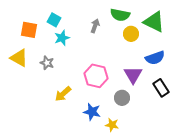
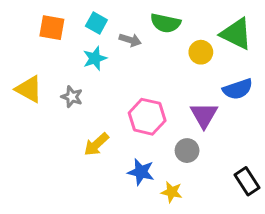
green semicircle: (120, 15) -> (166, 23), moved
cyan square: (54, 20) -> (96, 23), moved
gray arrow: (95, 26) -> (130, 40), moved, turned 88
orange square: (29, 30) -> (52, 28), moved
black rectangle: (161, 88) -> (247, 181), moved

